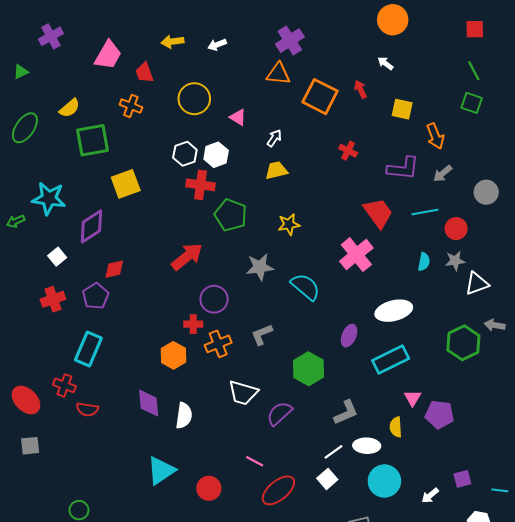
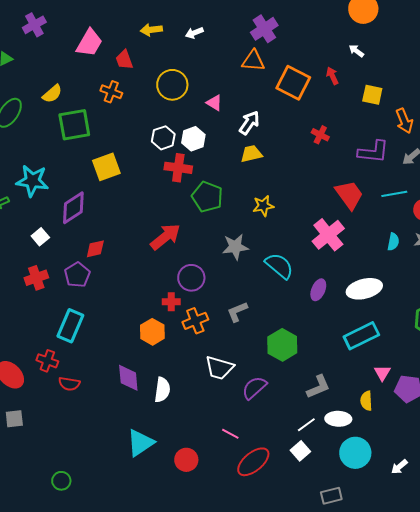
white arrow: (274, 138) -> (249, 123), size x1.4
purple ellipse: (349, 336) -> (318, 290), moved

